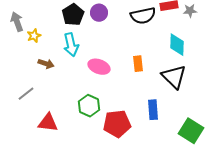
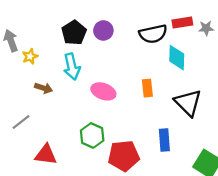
cyan diamond: (177, 45) -> (177, 58), moved

